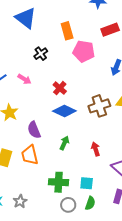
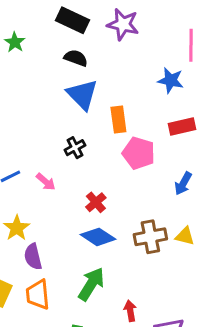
blue triangle: (26, 18) -> (82, 95), moved
purple semicircle: (34, 130) -> (33, 257), moved
green arrow: (64, 143) -> (91, 284), size x1.6
red arrow: (96, 149) -> (130, 311), moved

